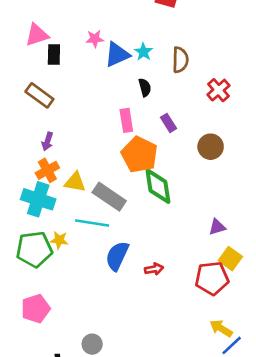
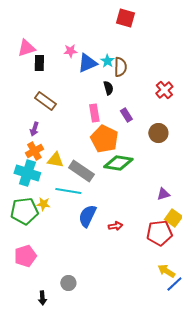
brown semicircle: (180, 60) -> (120, 67), moved
brown rectangle: (39, 95) -> (45, 101), moved
green diamond: (158, 186) -> (118, 163), turned -72

